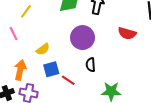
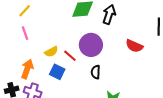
yellow line: (26, 11) -> (25, 11), moved
blue square: (51, 69) -> (57, 72), turned 35
red line: (68, 80) -> (70, 56), moved

